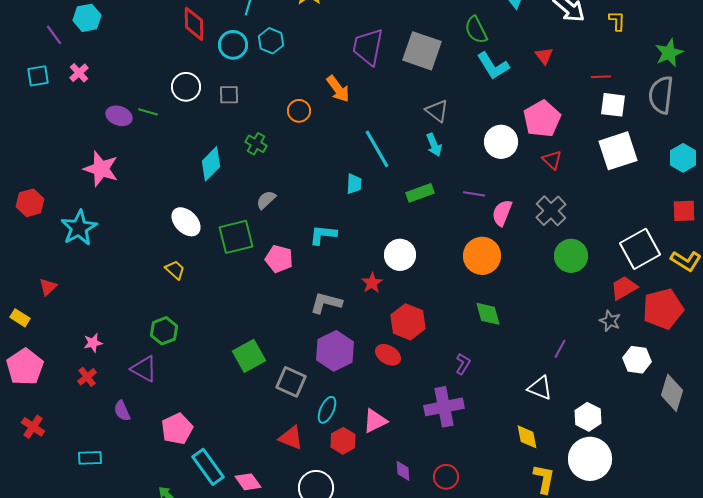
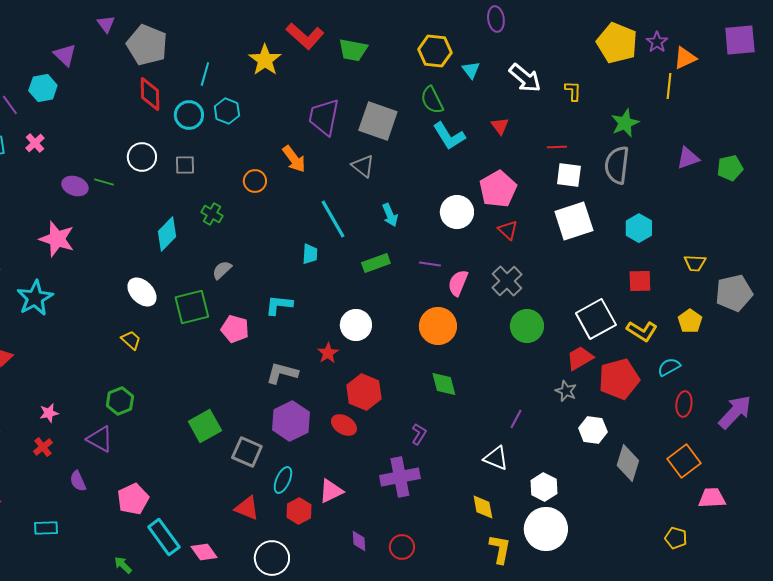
gray triangle: (437, 111) -> (363, 166), moved

